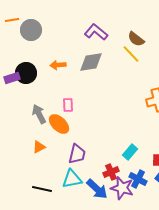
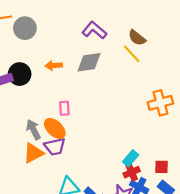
gray arrow: (39, 114) -> (33, 130), moved
orange triangle: (39, 147) -> (33, 153), size x1.5
purple trapezoid: (77, 154) -> (55, 147), moved, turned 65
red cross: (111, 172) -> (132, 172), moved

